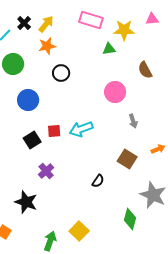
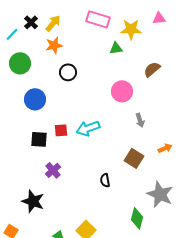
brown semicircle: (145, 70) -> (152, 69), turned 78
black square: (32, 140) -> (39, 139), turned 36
black semicircle: (98, 181) -> (105, 180), turned 136

